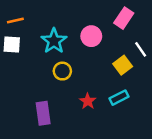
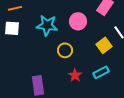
cyan star: (54, 41) -> (47, 25), turned -30
yellow circle: (62, 71) -> (65, 50), moved

